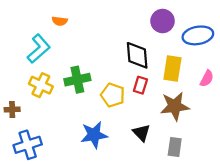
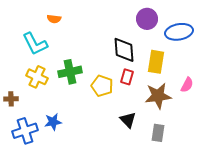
cyan L-shape: (39, 49) -> (35, 44), turned 104
pink semicircle: (207, 79) -> (187, 85), moved
blue star: (94, 135) -> (53, 122), moved, size x0.7

